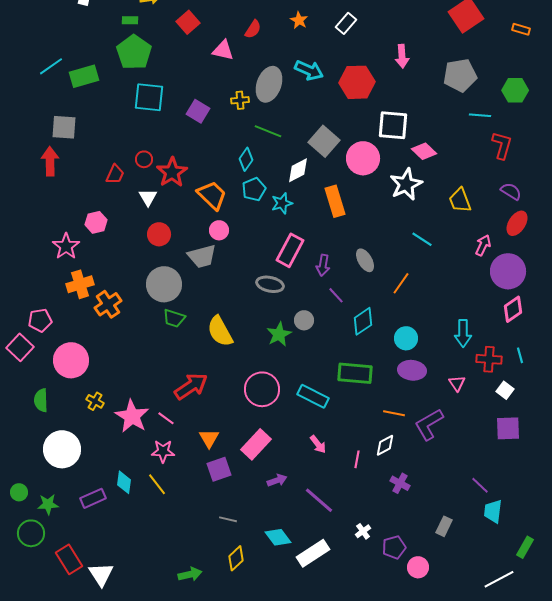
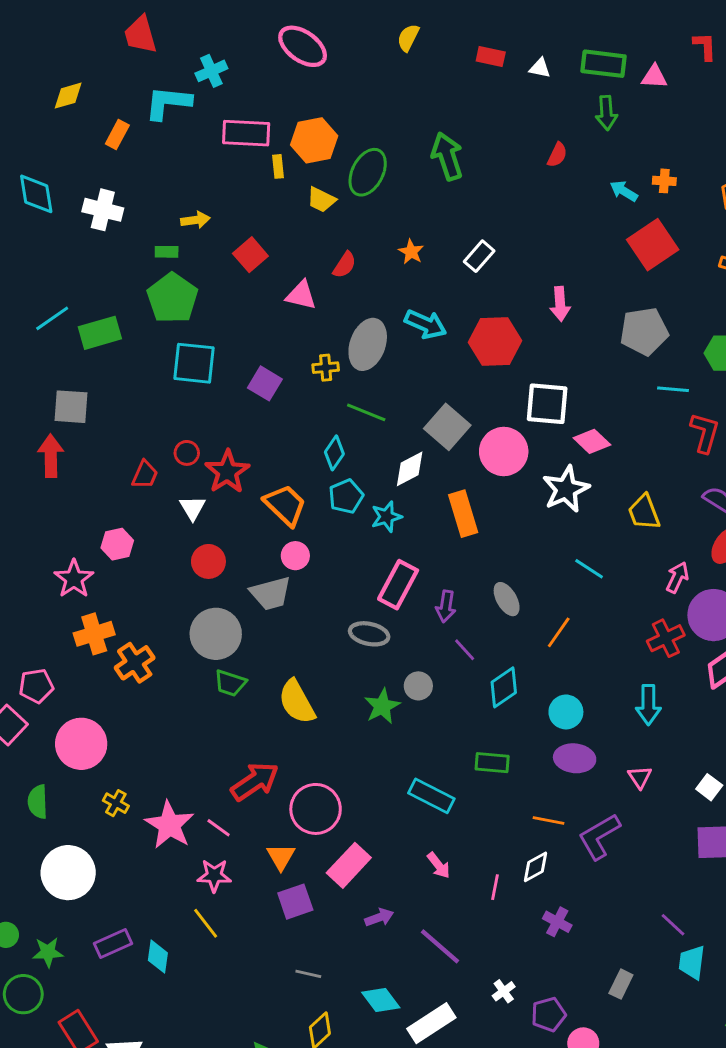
red cross: (489, 359) -> (666, 638), moved, turned -30
green rectangle: (355, 373) -> (492, 763), size x0.7
pink circle: (262, 389) -> (316, 809), moved
cyan diamond: (124, 482) -> (158, 957), moved

